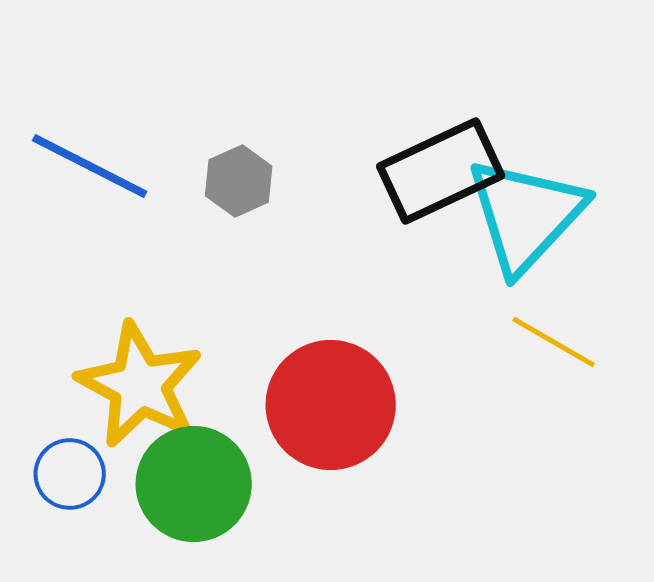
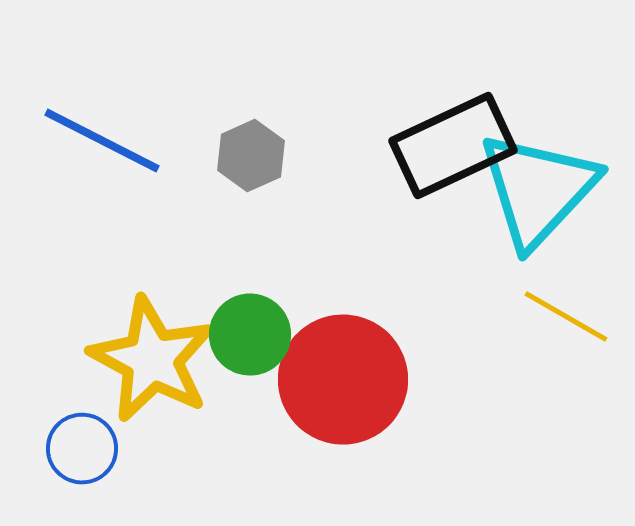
green circle: (194, 484) -> (250, 335), moved, size x0.7

